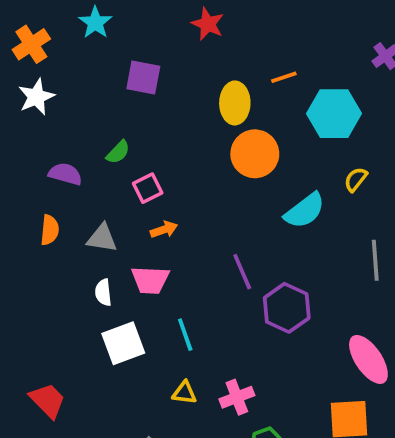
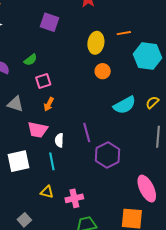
orange circle: (255, 154) -> (103, 71), size x0.6
yellow semicircle: (356, 179) -> (152, 102), moved
orange arrow: (164, 230) -> (49, 104), turned 128
white semicircle: (103, 292) -> (59, 140), moved

